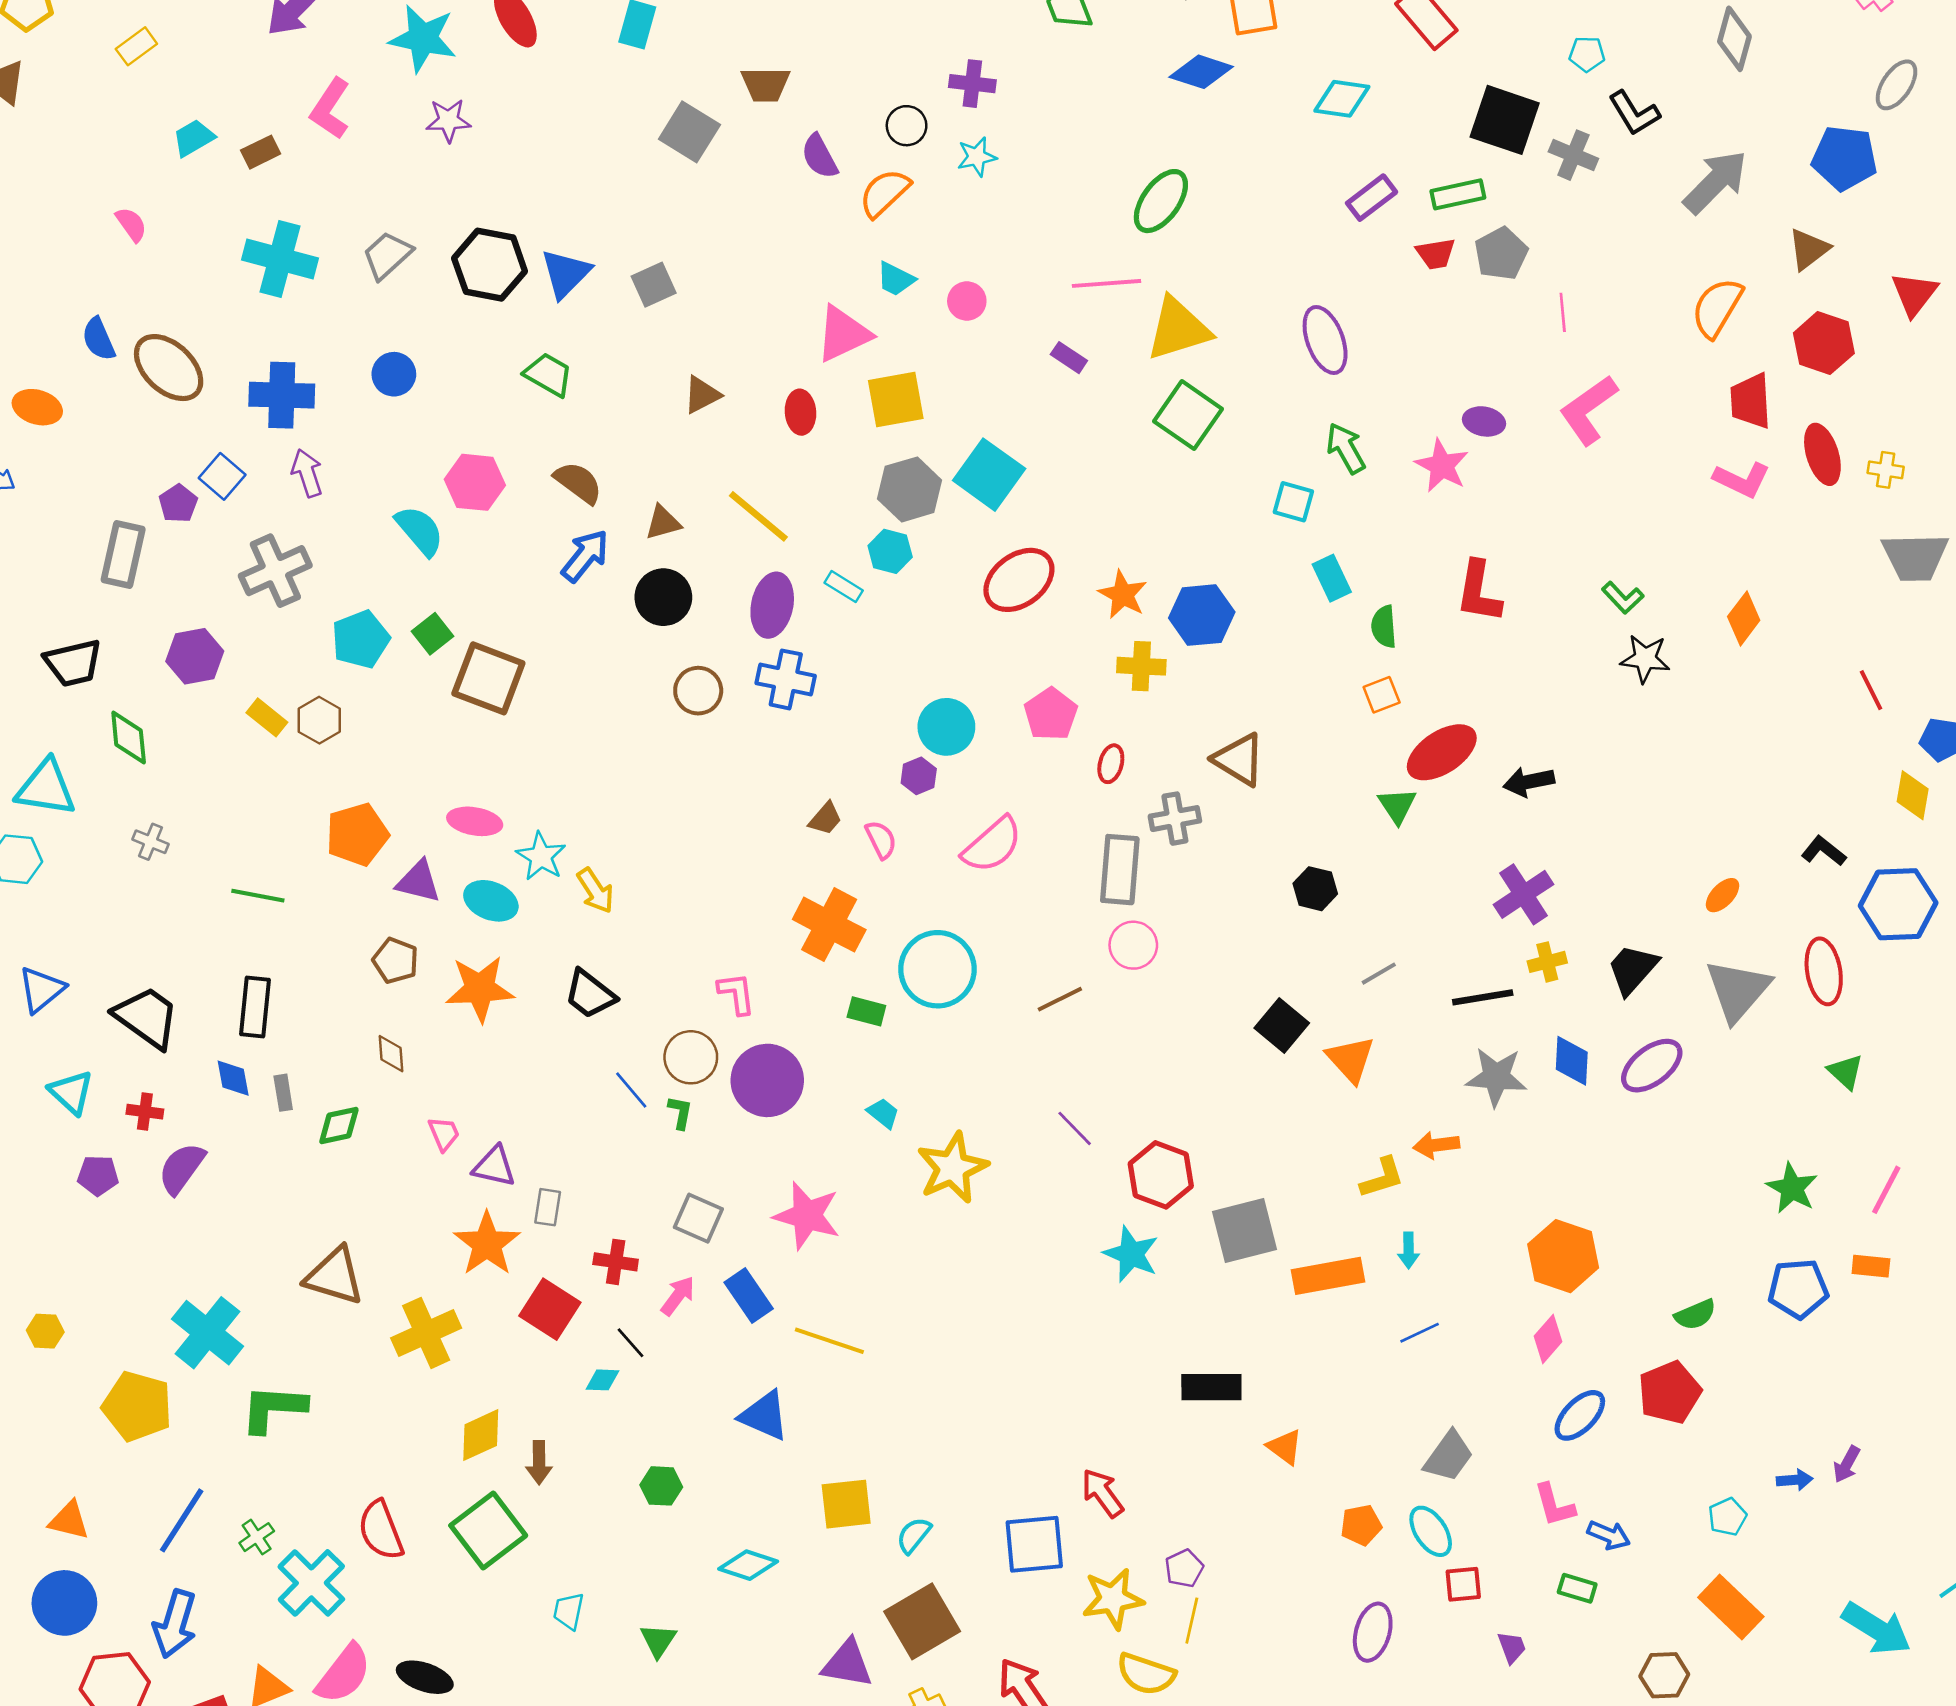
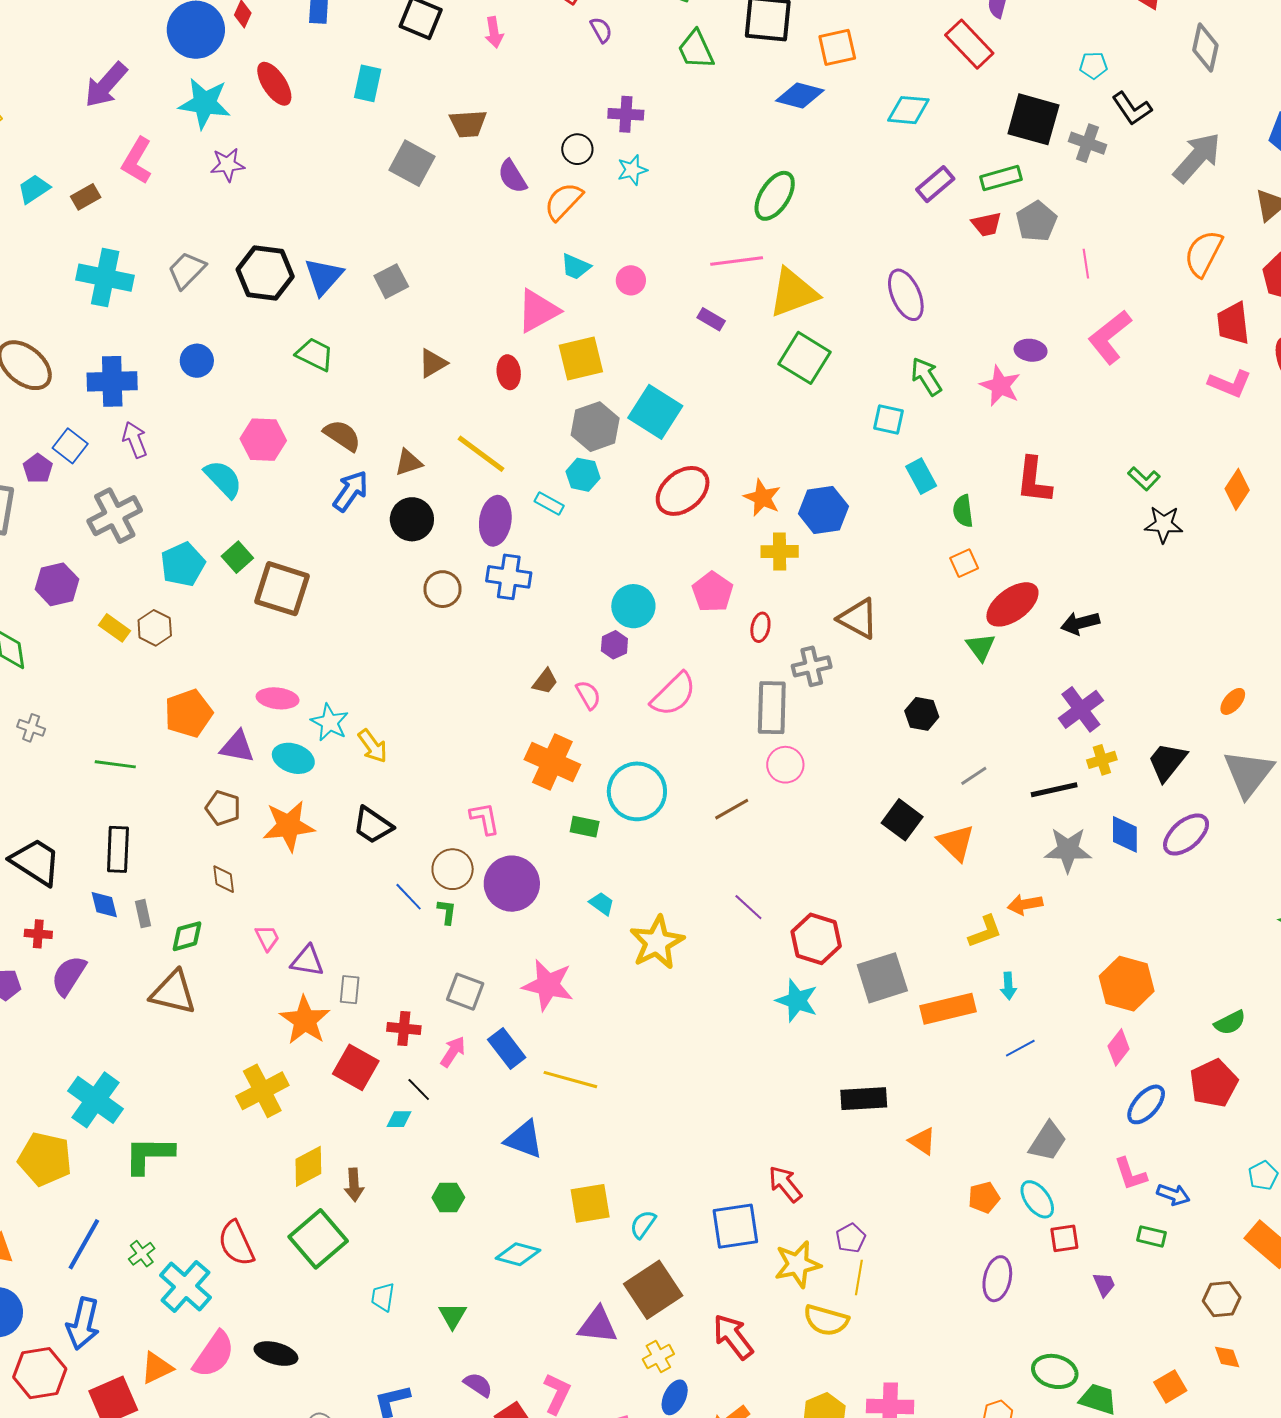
brown triangle: (334, 1276) -> (173, 992), moved

